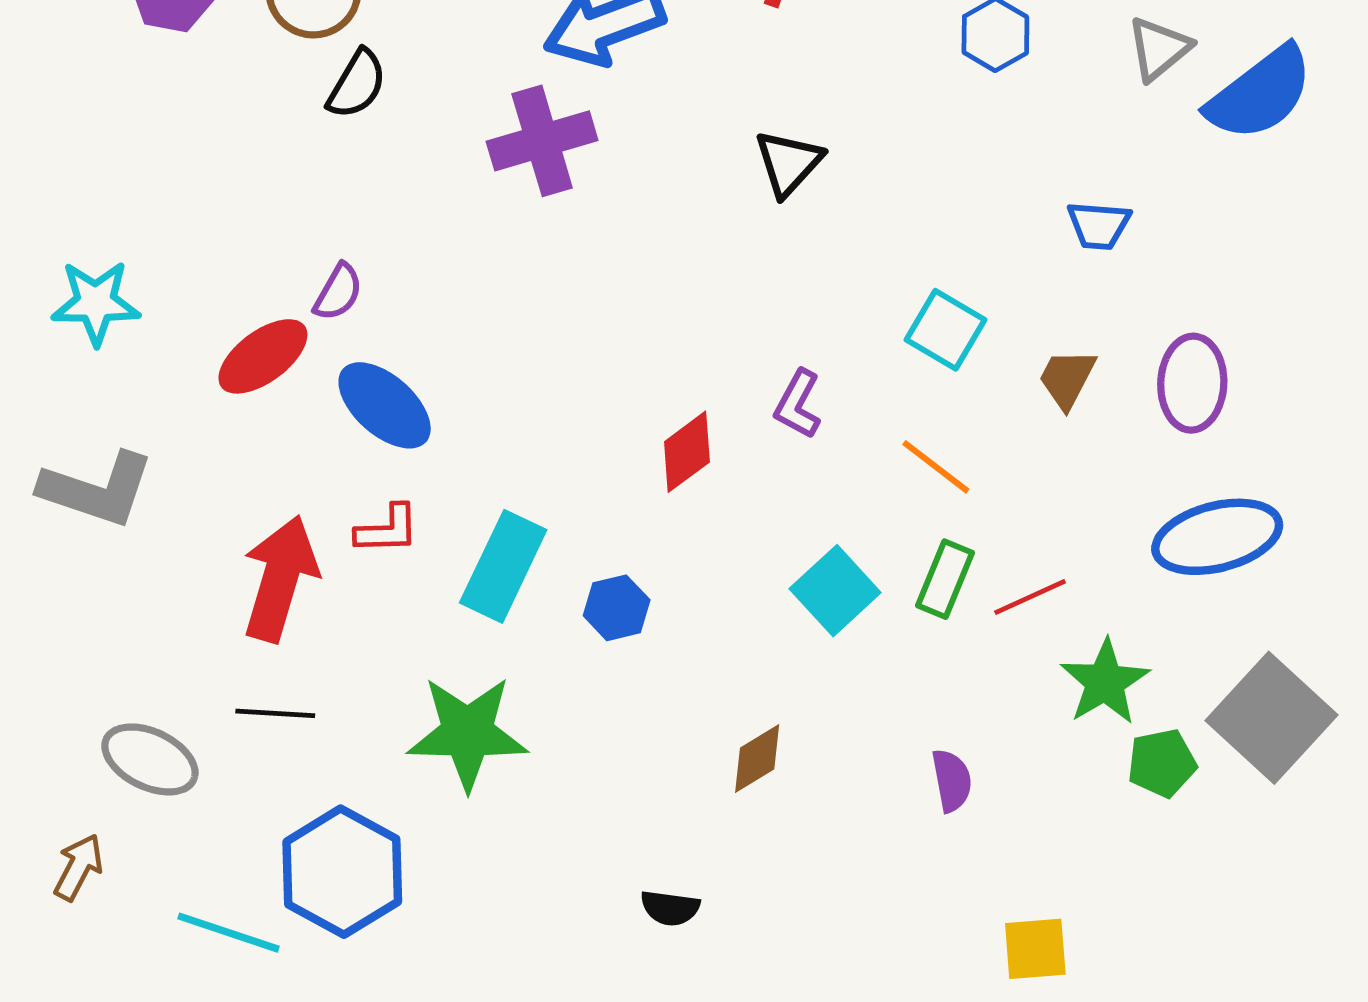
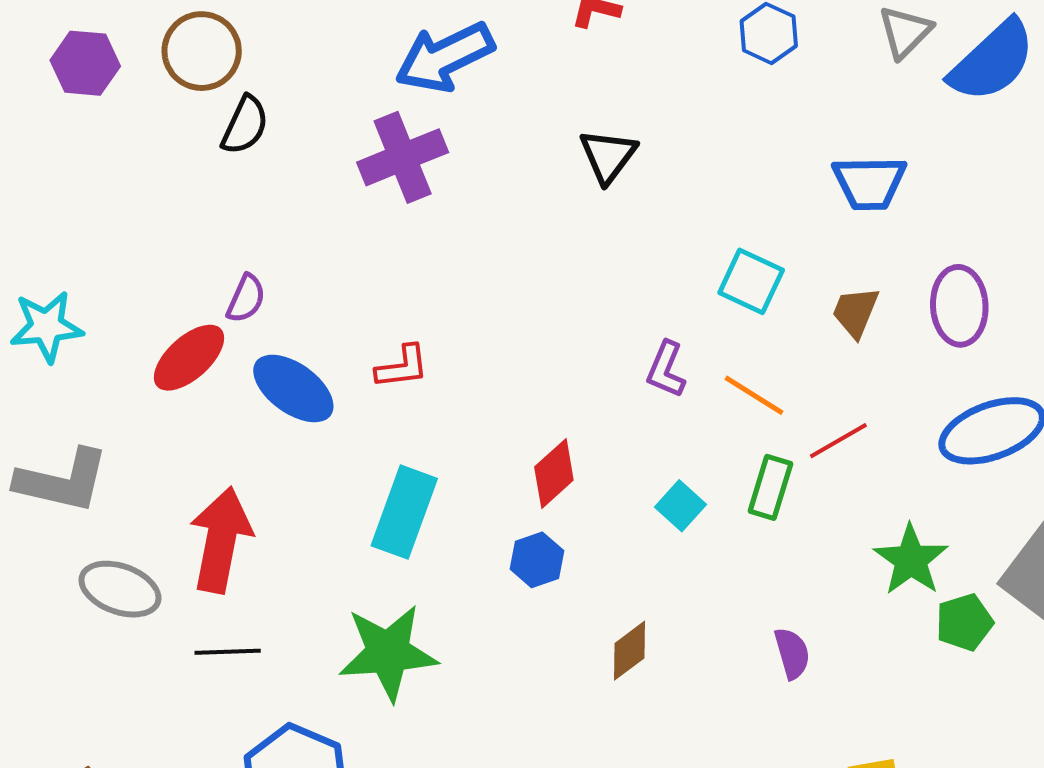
blue trapezoid: (1099, 225) -> (869, 183), size x1.4
purple L-shape: (798, 404) -> (666, 369), moved
red diamond: (687, 452) -> (554, 474), moved
red L-shape: (387, 530) -> (402, 367), moved
cyan square: (835, 591) -> (681, 506), size x0.7
red line: (1030, 597) -> (838, 441), moved
blue hexagon: (617, 608) -> (537, 560), moved
gray ellipse: (150, 759) -> (120, 589), moved

